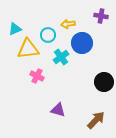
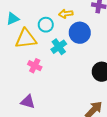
purple triangle: (58, 110) -> (28, 102), moved

